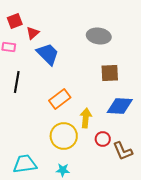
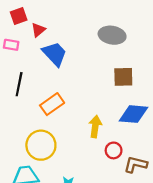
orange rectangle: (60, 99) -> (52, 104), moved
yellow circle: (64, 136) -> (41, 145), moved
brown L-shape: (123, 151) -> (136, 164), turned 125

